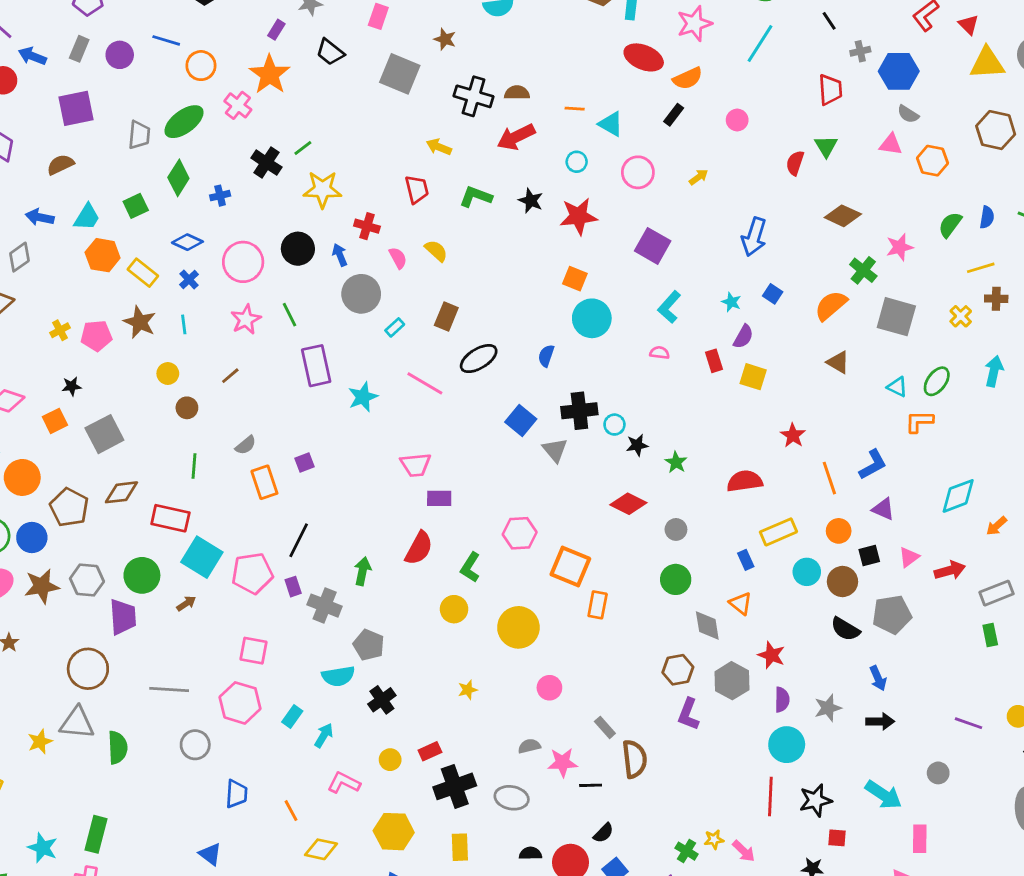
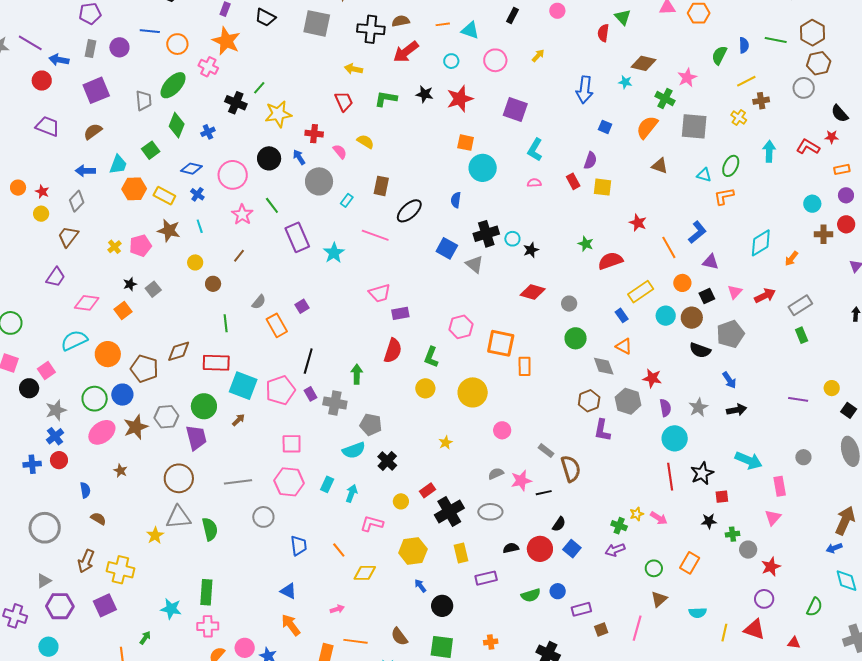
cyan star: (731, 302) -> (625, 82), moved
gray square: (104, 434) -> (153, 289), moved, size x0.6
green star: (676, 462) -> (586, 244), moved
gray circle: (938, 773) -> (803, 457), moved

